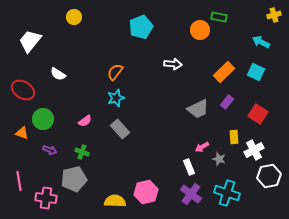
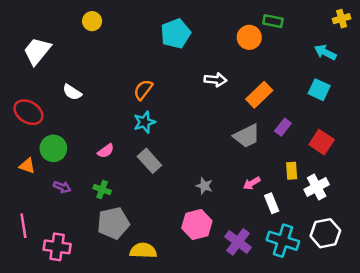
orange rectangle: (224, 72) -> (259, 95), moved
gray star: (219, 159) -> (204, 186), moved
white rectangle: (189, 167) -> (272, 203), moved
white hexagon: (269, 176) -> (325, 233), moved
gray pentagon: (74, 179) -> (113, 223), moved
pink hexagon: (146, 192) -> (197, 224), moved

